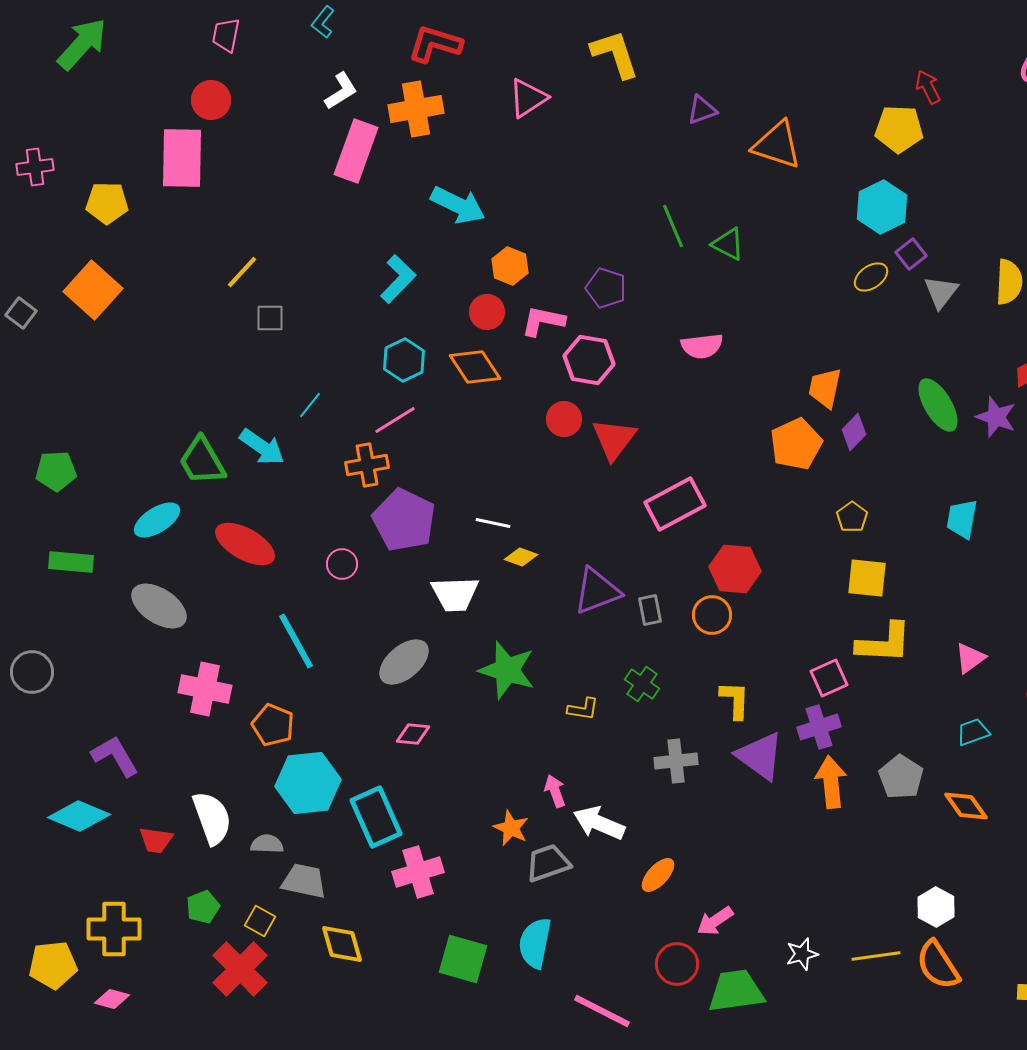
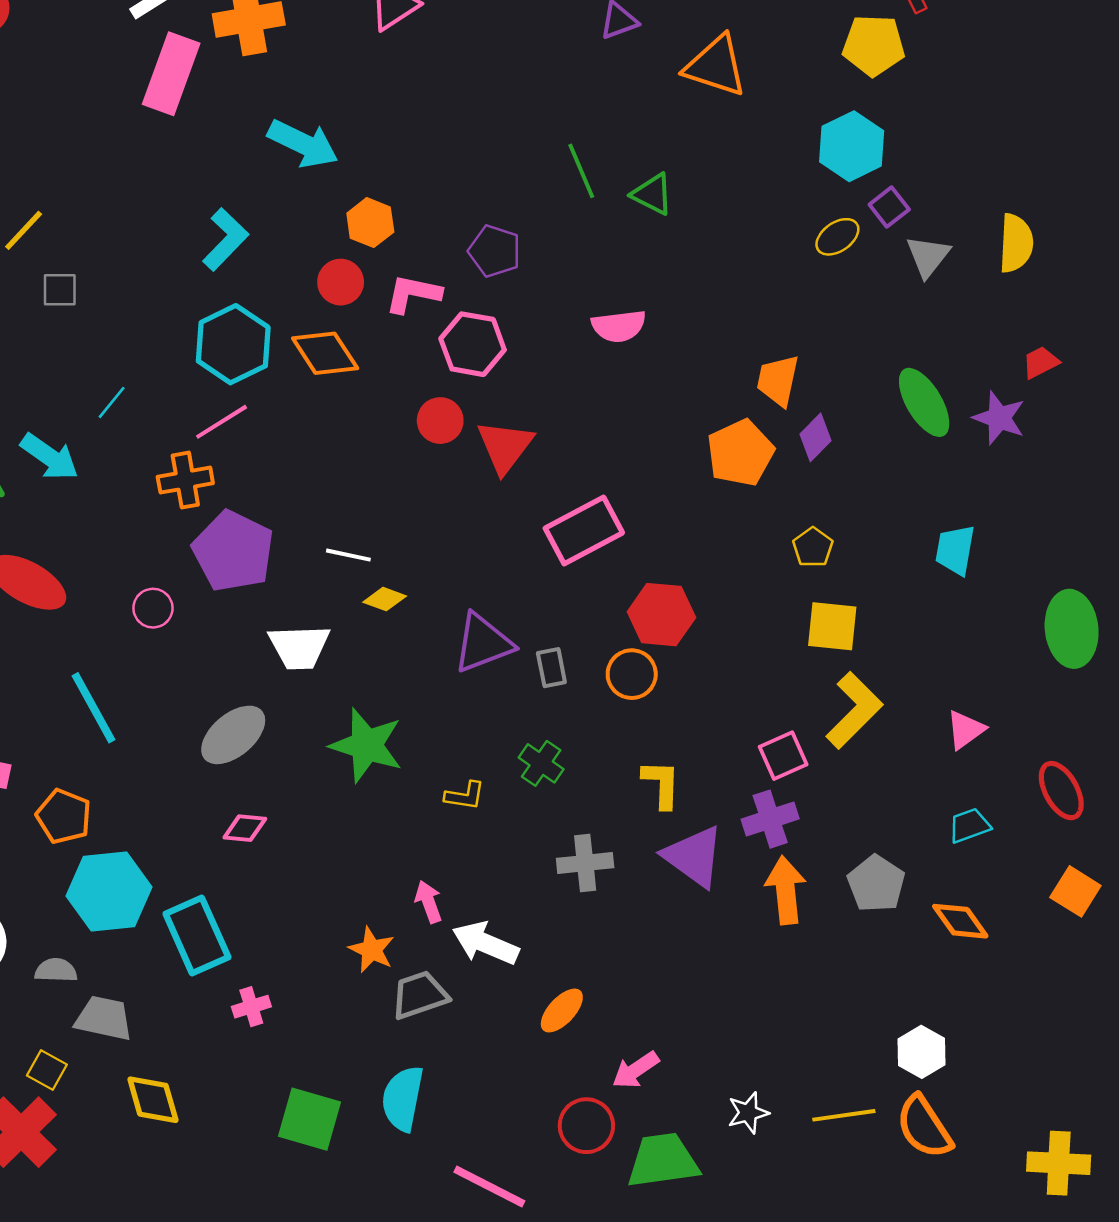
cyan hexagon: (404, 360) -> (233, 344), size x1.4
yellow L-shape: (884, 643) -> (854, 710), turned -48
pink cross: (418, 872) -> (251, 1007), size x0.6

